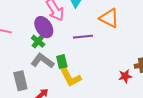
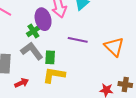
orange triangle: (109, 18) -> (114, 47), moved
yellow L-shape: (71, 77) -> (54, 75), turned 110

